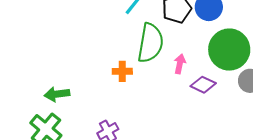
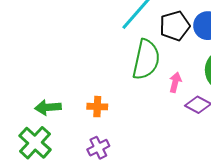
orange cross: (122, 71) -> (97, 107), moved

